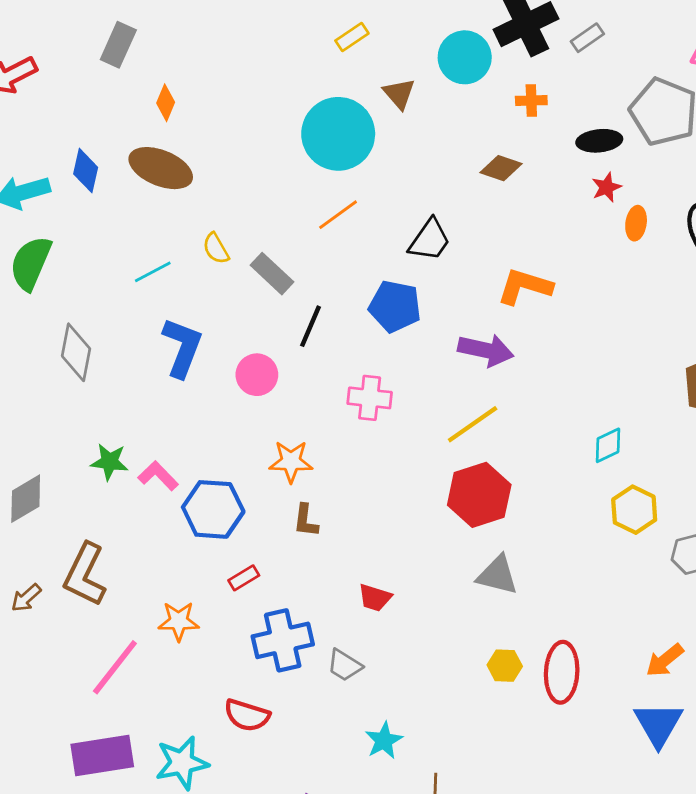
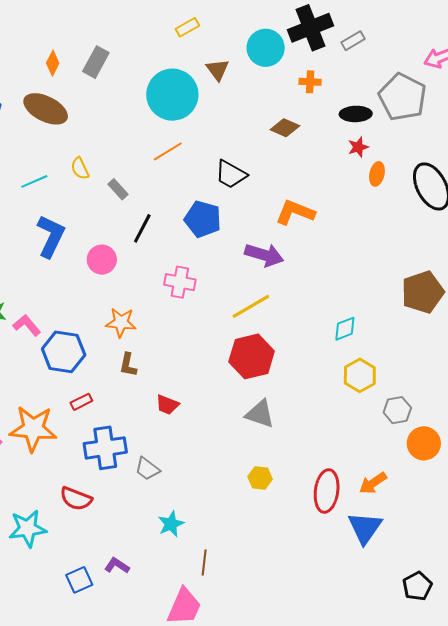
gray rectangle: (118, 45) -> (96, 62), moved
black trapezoid: (430, 240) -> (231, 174), turned 80
gray rectangle: (272, 274) -> (118, 189), size x0.7
red trapezoid: (375, 598) -> (167, 405), moved
orange star: (179, 621) -> (33, 429), size x1.6
red ellipse: (562, 672) -> (327, 491), moved

